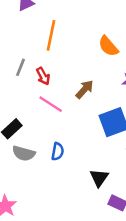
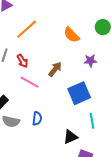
orange line: (51, 35) -> (27, 29), turned 40
black triangle: (99, 178) -> (70, 137), turned 35

